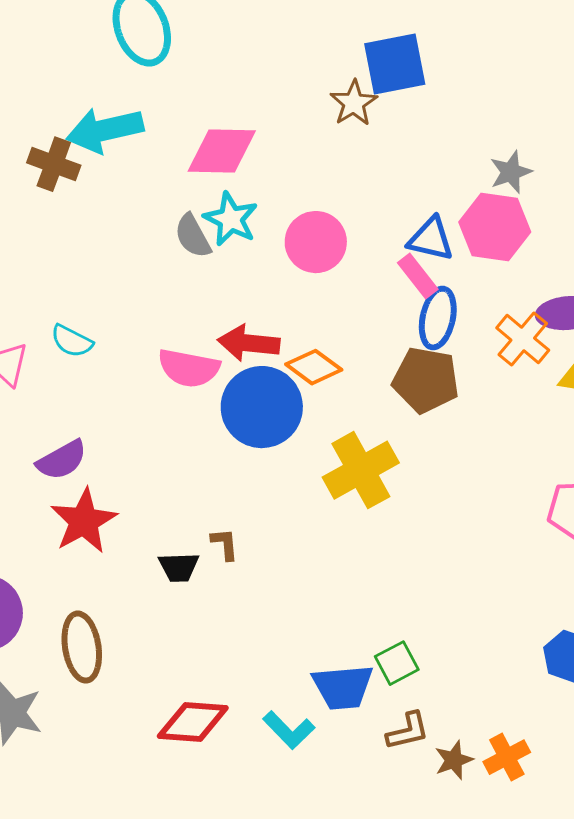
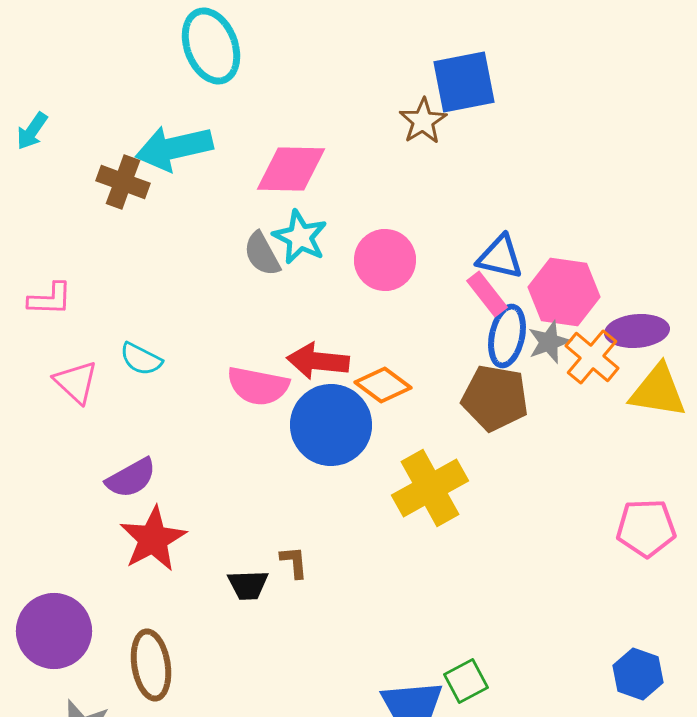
gray star: (511, 172) -> (549, 342), moved
pink hexagon: (495, 227) -> (564, 292), moved

